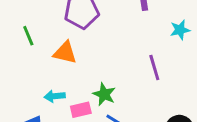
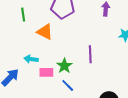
purple line: (154, 67) -> (90, 54), moved

